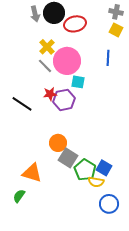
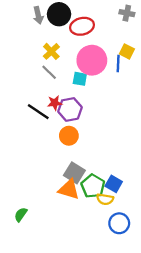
yellow square: (116, 30) -> (127, 51), moved
pink circle: (67, 61) -> (92, 60), moved
cyan square: (78, 82) -> (80, 79), moved
black line: (22, 104) -> (38, 112), moved
orange circle: (58, 143) -> (69, 136), moved
orange triangle: (32, 173) -> (69, 189), moved

